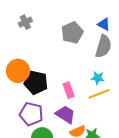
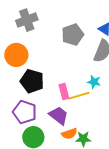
gray cross: (25, 22) -> (27, 20), size x1.5
orange circle: (18, 71) -> (16, 55), moved
yellow line: (99, 94) -> (79, 96), moved

